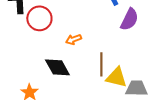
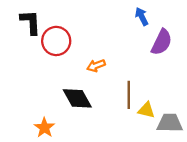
yellow triangle: (116, 77) -> (146, 110), size x0.7

